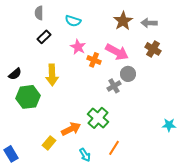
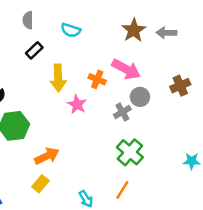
pink star: (78, 47) -> (77, 104), moved
brown cross: (153, 49) -> (180, 86), moved, turned 35
yellow arrow: (52, 75) -> (58, 78), moved
green cross: (98, 118) -> (130, 152), moved
orange arrow: (71, 129) -> (47, 156), moved

